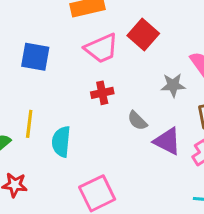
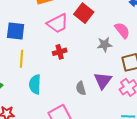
gray semicircle: (137, 121) -> (81, 88), moved, turned 32
yellow line: (29, 124) -> (22, 59), moved
purple triangle: (167, 141) -> (103, 81), turned 42

